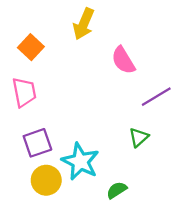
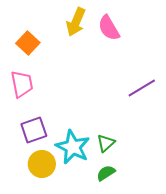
pink semicircle: (123, 60) -> (109, 28), moved
green triangle: (139, 137) -> (106, 143), moved

